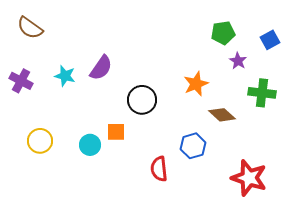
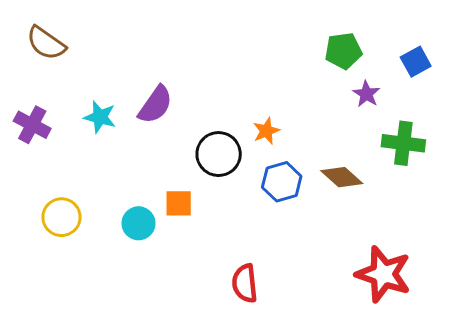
orange star: (196, 84) -> (266, 131), moved, size x0.7
blue hexagon: (193, 146) -> (282, 182), moved
red semicircle: (159, 169) -> (245, 283), moved

